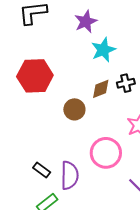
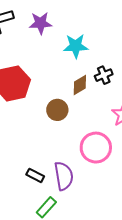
purple star: (86, 22) -> (41, 23), moved, turned 30
cyan star: (103, 50) -> (76, 46), turned 30

